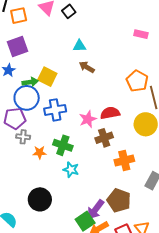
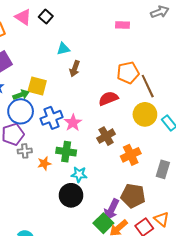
brown arrow: (87, 67) -> (75, 69), turned -91
orange pentagon: (137, 81) -> (128, 73), turned -30
red semicircle: (110, 113) -> (108, 99), moved
pink star: (88, 119) -> (73, 123), moved
black circle: (40, 199) -> (71, 195), moved

